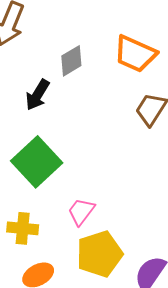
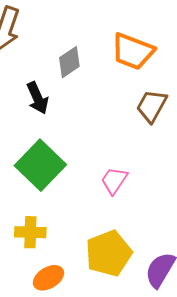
black arrow: (37, 95) -> (37, 98), turned -52
pink trapezoid: (81, 212) -> (114, 181), moved

